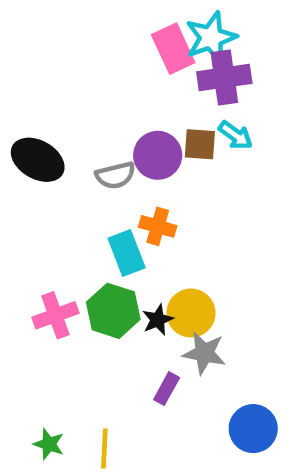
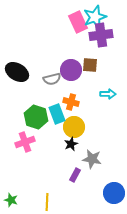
cyan arrow: (235, 135) -> (108, 94), moved, turned -35
green hexagon: (113, 311) -> (36, 117), moved
yellow circle: (191, 313) -> (74, 127), moved
green star: (49, 444) -> (11, 200), moved

